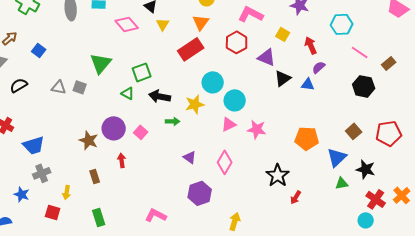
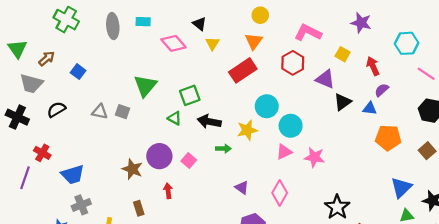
brown square: (354, 131) -> (427, 151), moved
orange pentagon: (307, 138) -> (388, 138), moved

